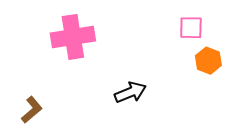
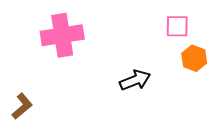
black arrow: (130, 92) -> (135, 80), moved

